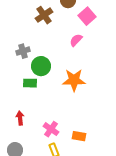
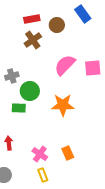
pink square: (87, 16) -> (93, 68), moved, turned 36
pink semicircle: (76, 40) -> (65, 65), size x1.6
orange rectangle: (79, 136) -> (68, 153), moved, turned 56

